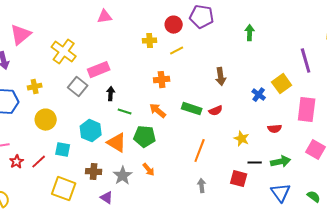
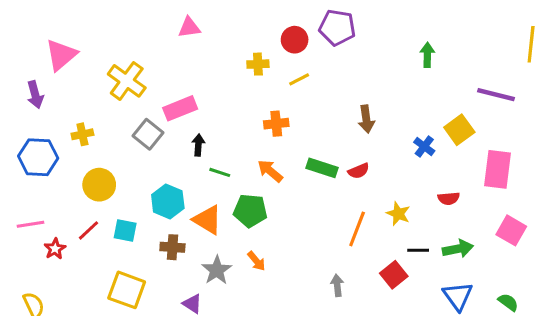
green arrow: (250, 33) -> (427, 55), moved
purple line: (306, 61) -> (496, 95), turned -60
orange line: (200, 151) -> (357, 229), moved
red line: (39, 162) -> (89, 230), moved
brown cross: (94, 172) -> (172, 247), moved
red square: (239, 179) -> (394, 275), turned 36

